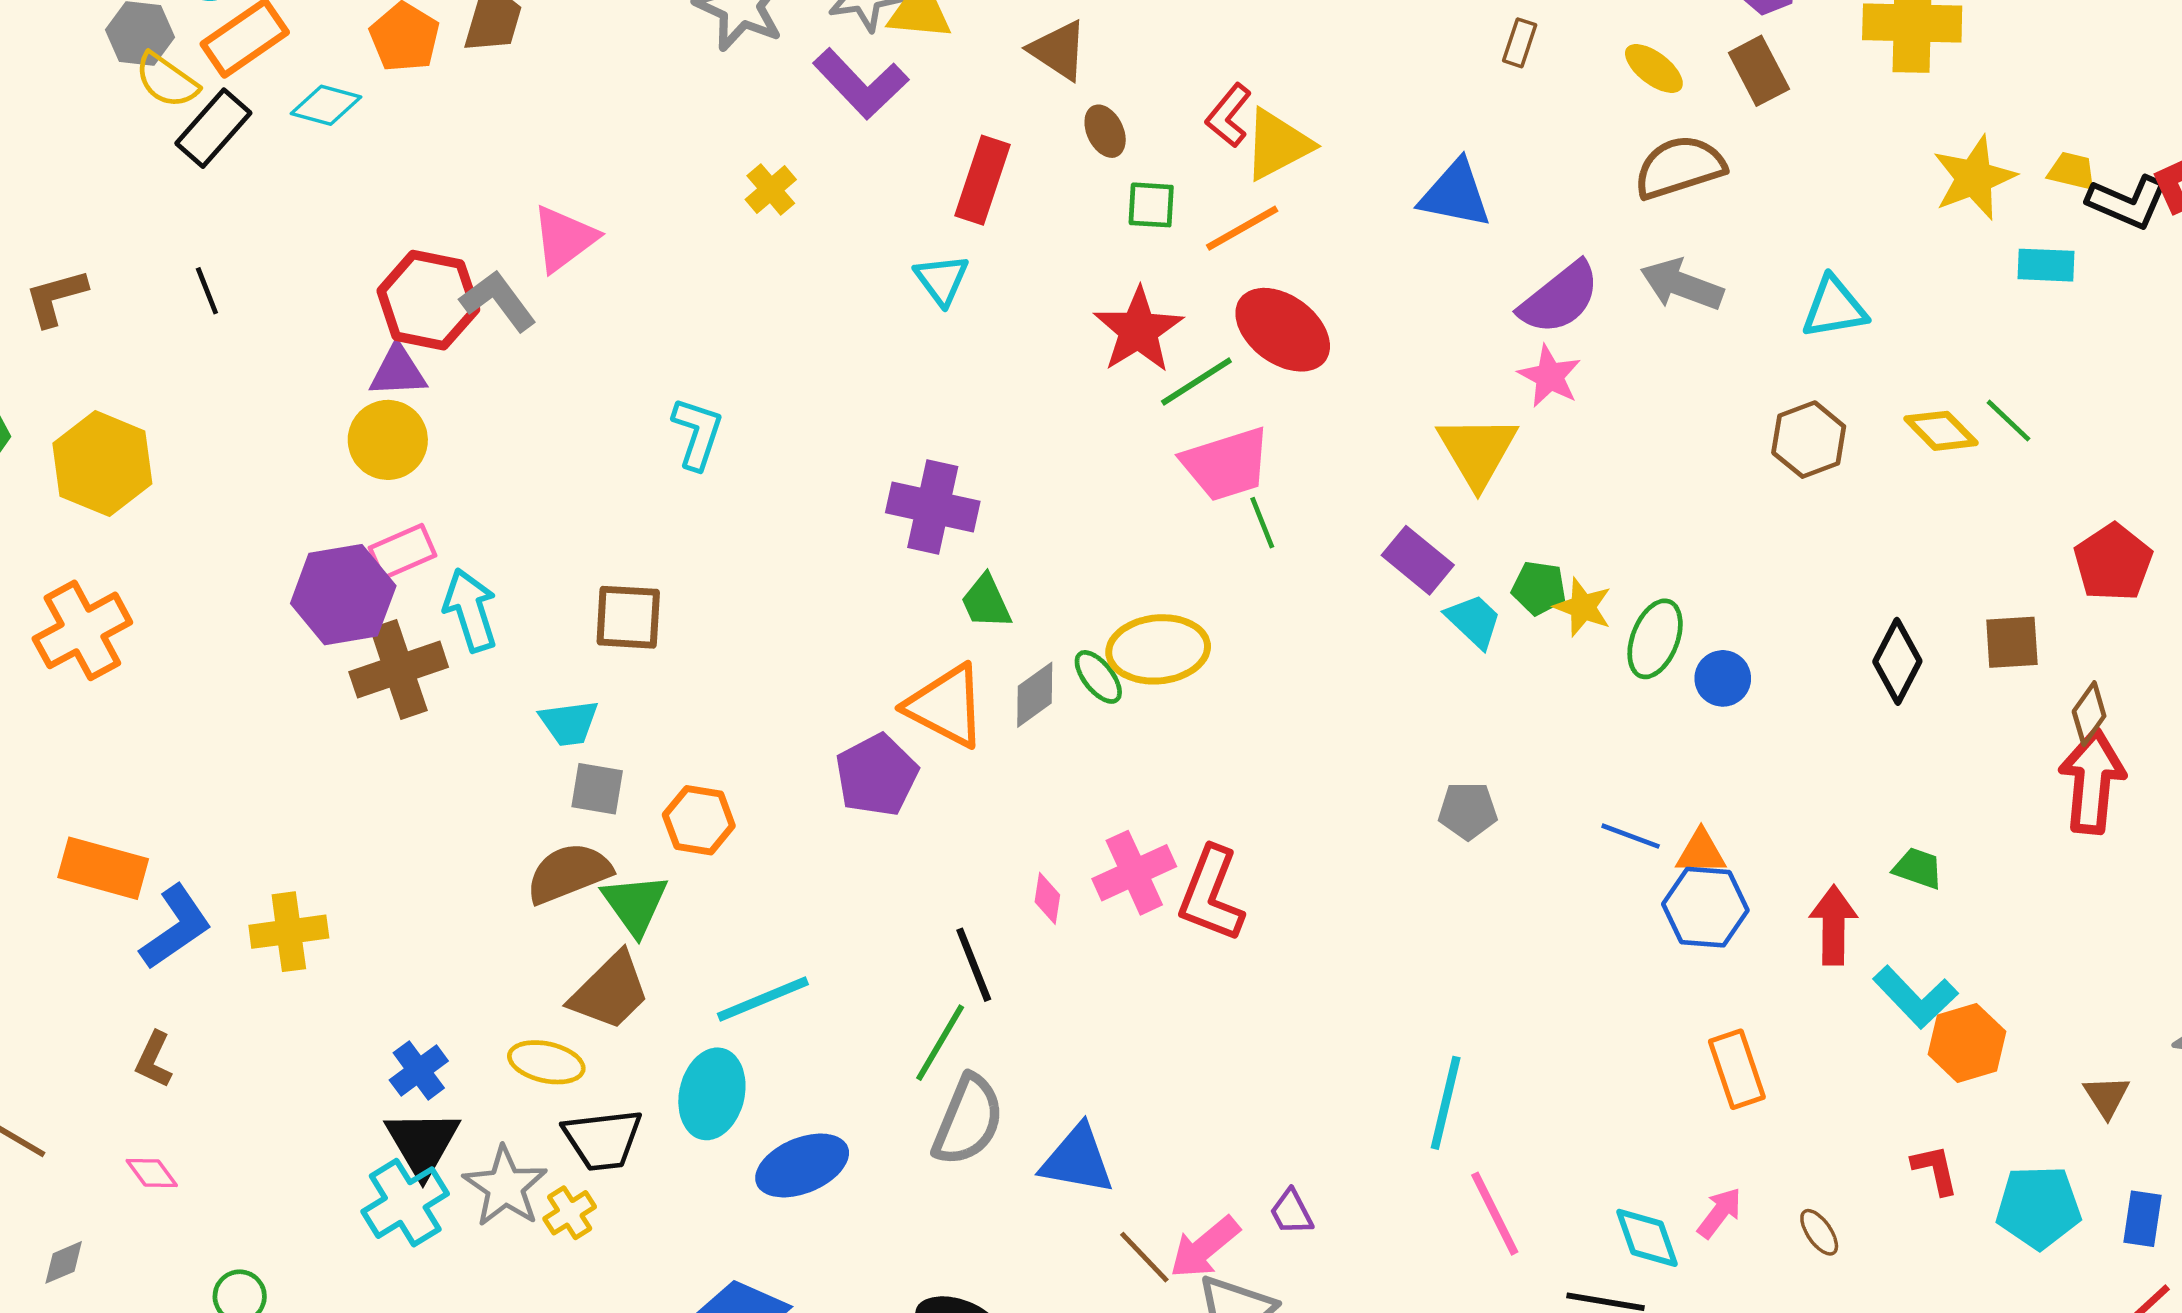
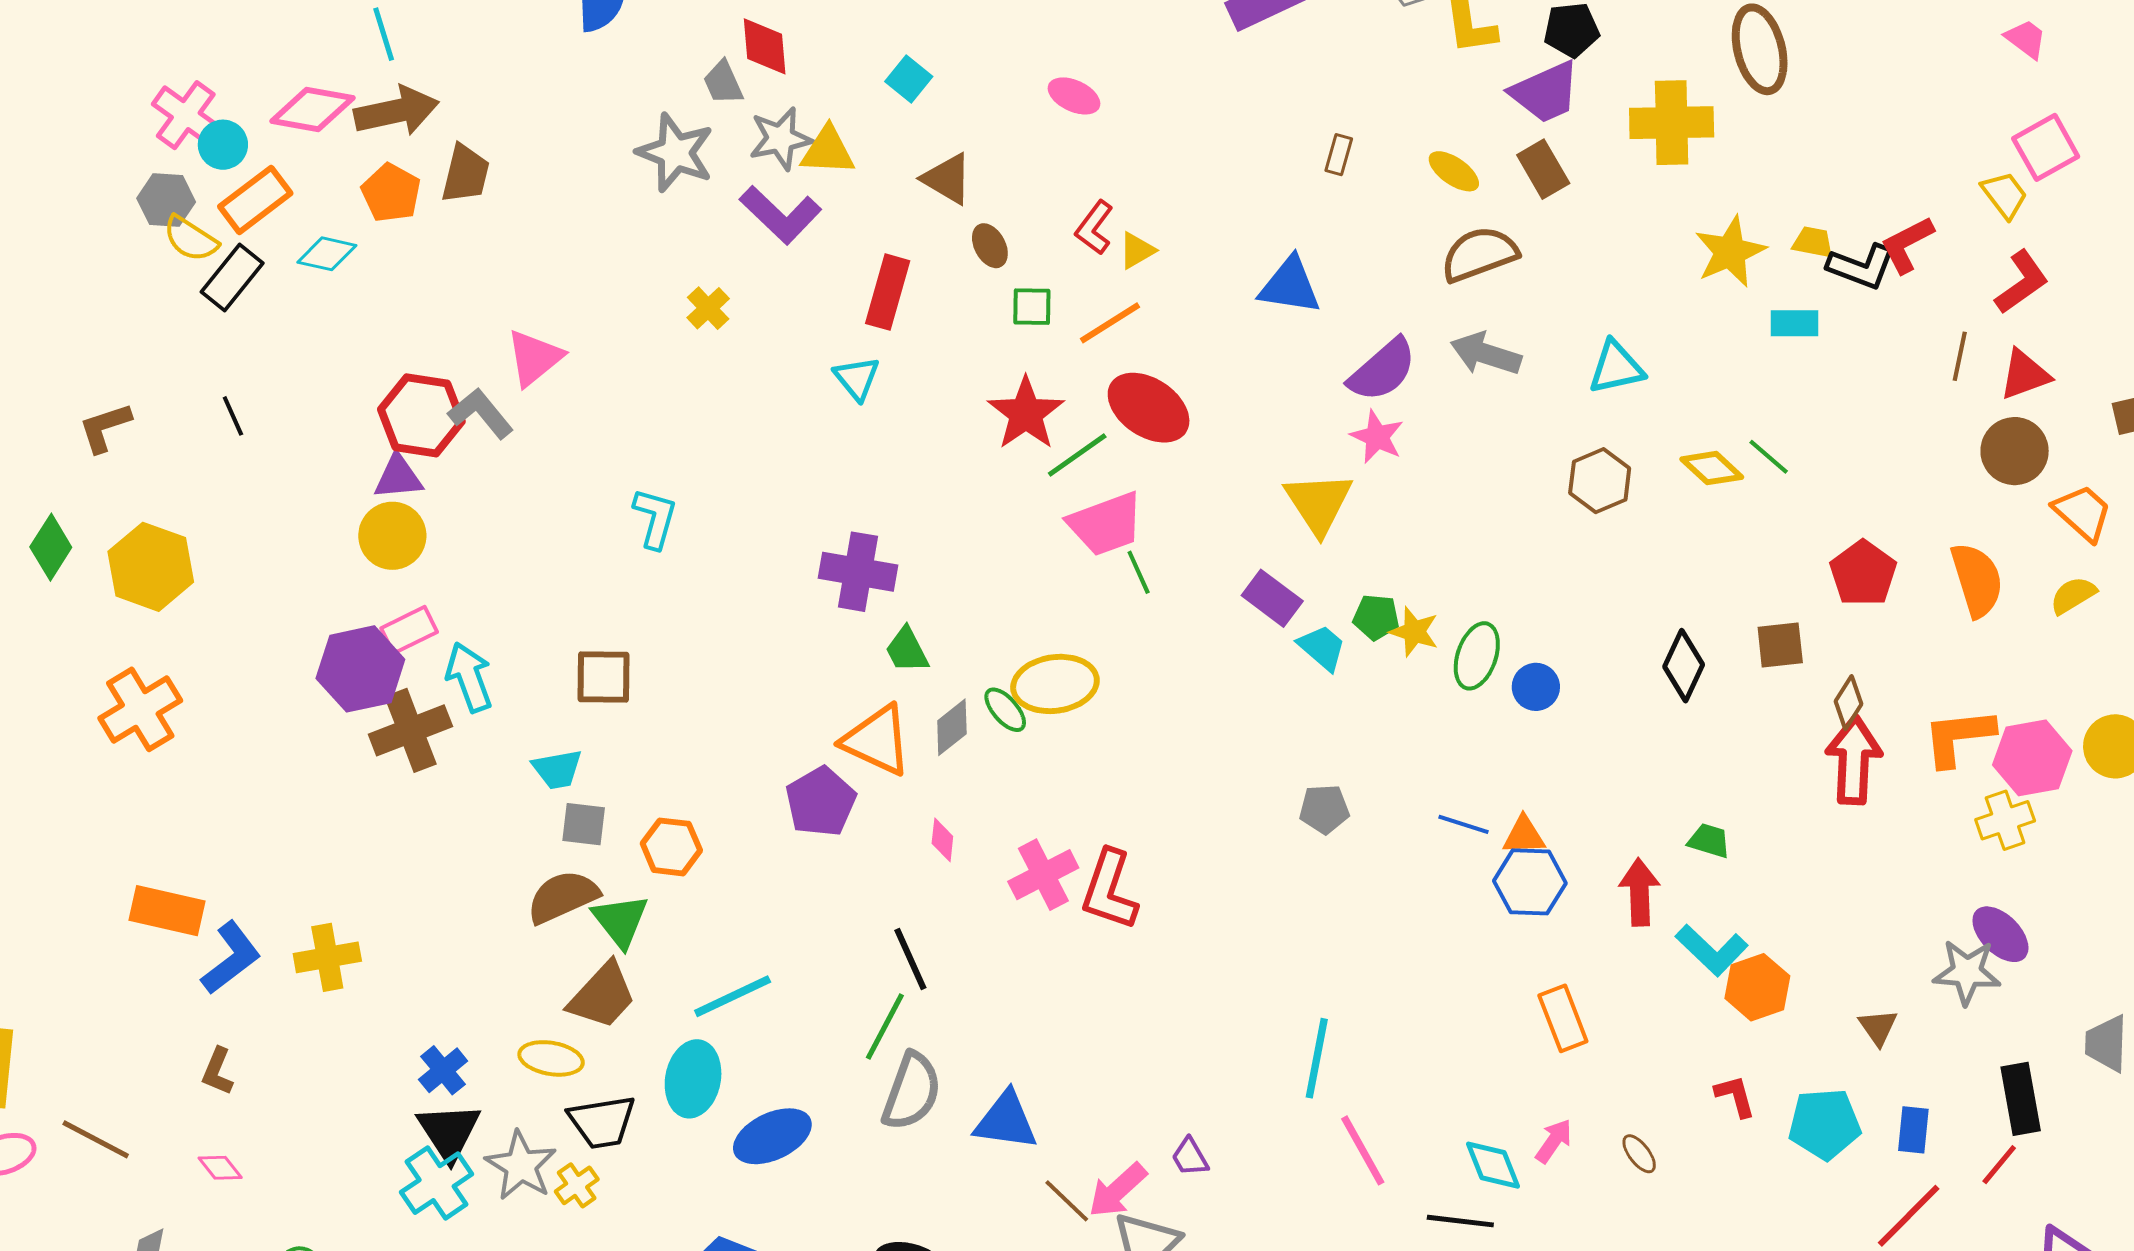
yellow triangle: (1277, 145) -> (1137, 250), size x0.6
pink diamond: (1047, 898) -> (942, 840), moved

